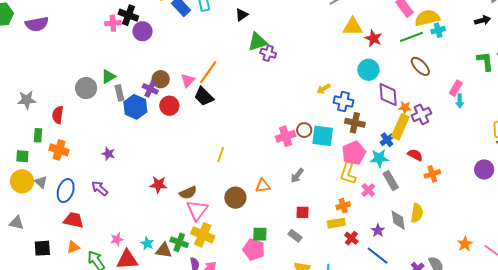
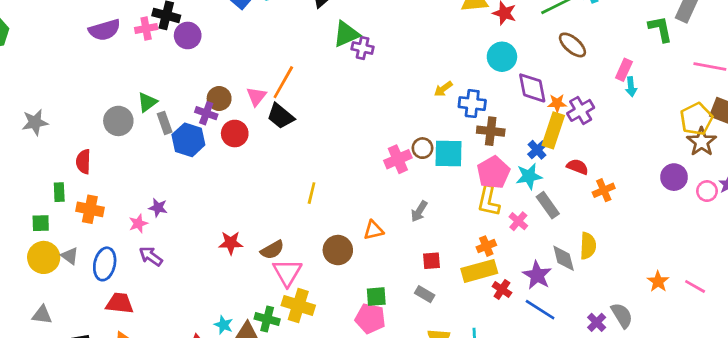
purple semicircle: (37, 24) -> (105, 30), moved
gray star: (27, 100) -> (35, 122), moved
yellow rectangle: (336, 223) -> (479, 271), size x1.4
purple star: (378, 230) -> (537, 275), size x1.5
pink star: (117, 239) -> (138, 224), moved

